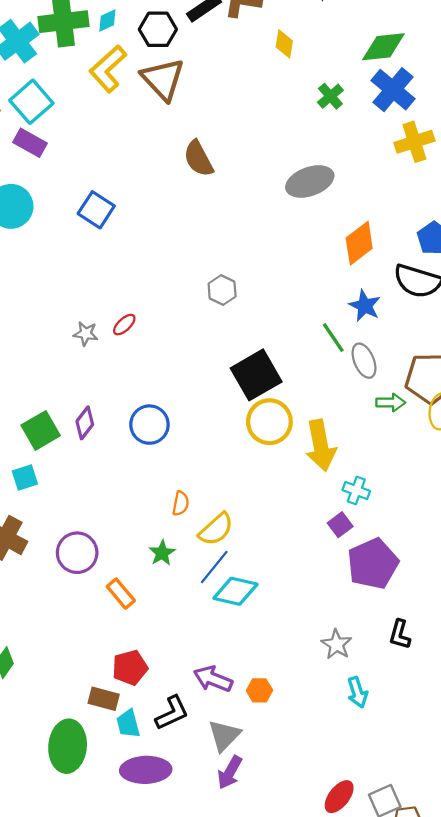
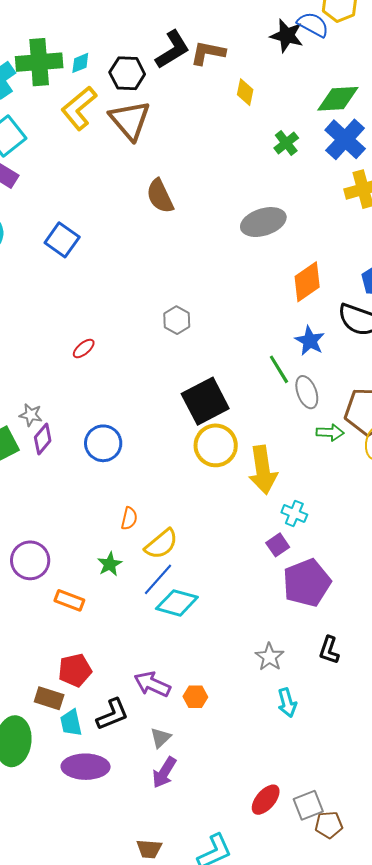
gray star: (86, 334) -> (31, 415), moved
orange rectangle: (121, 594) -> (69, 600), turned -32
gray triangle: (224, 736) -> (160, 738), size x0.7

